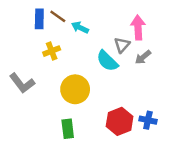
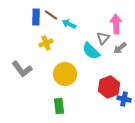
red hexagon: (120, 121) -> (109, 87), moved

